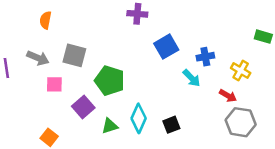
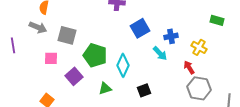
gray arrow: (38, 58) -> (38, 27), moved
red arrow: (228, 96) -> (189, 67), turned -152
cyan diamond: (139, 118) -> (123, 65), moved
green triangle: (110, 126) -> (105, 88), moved

